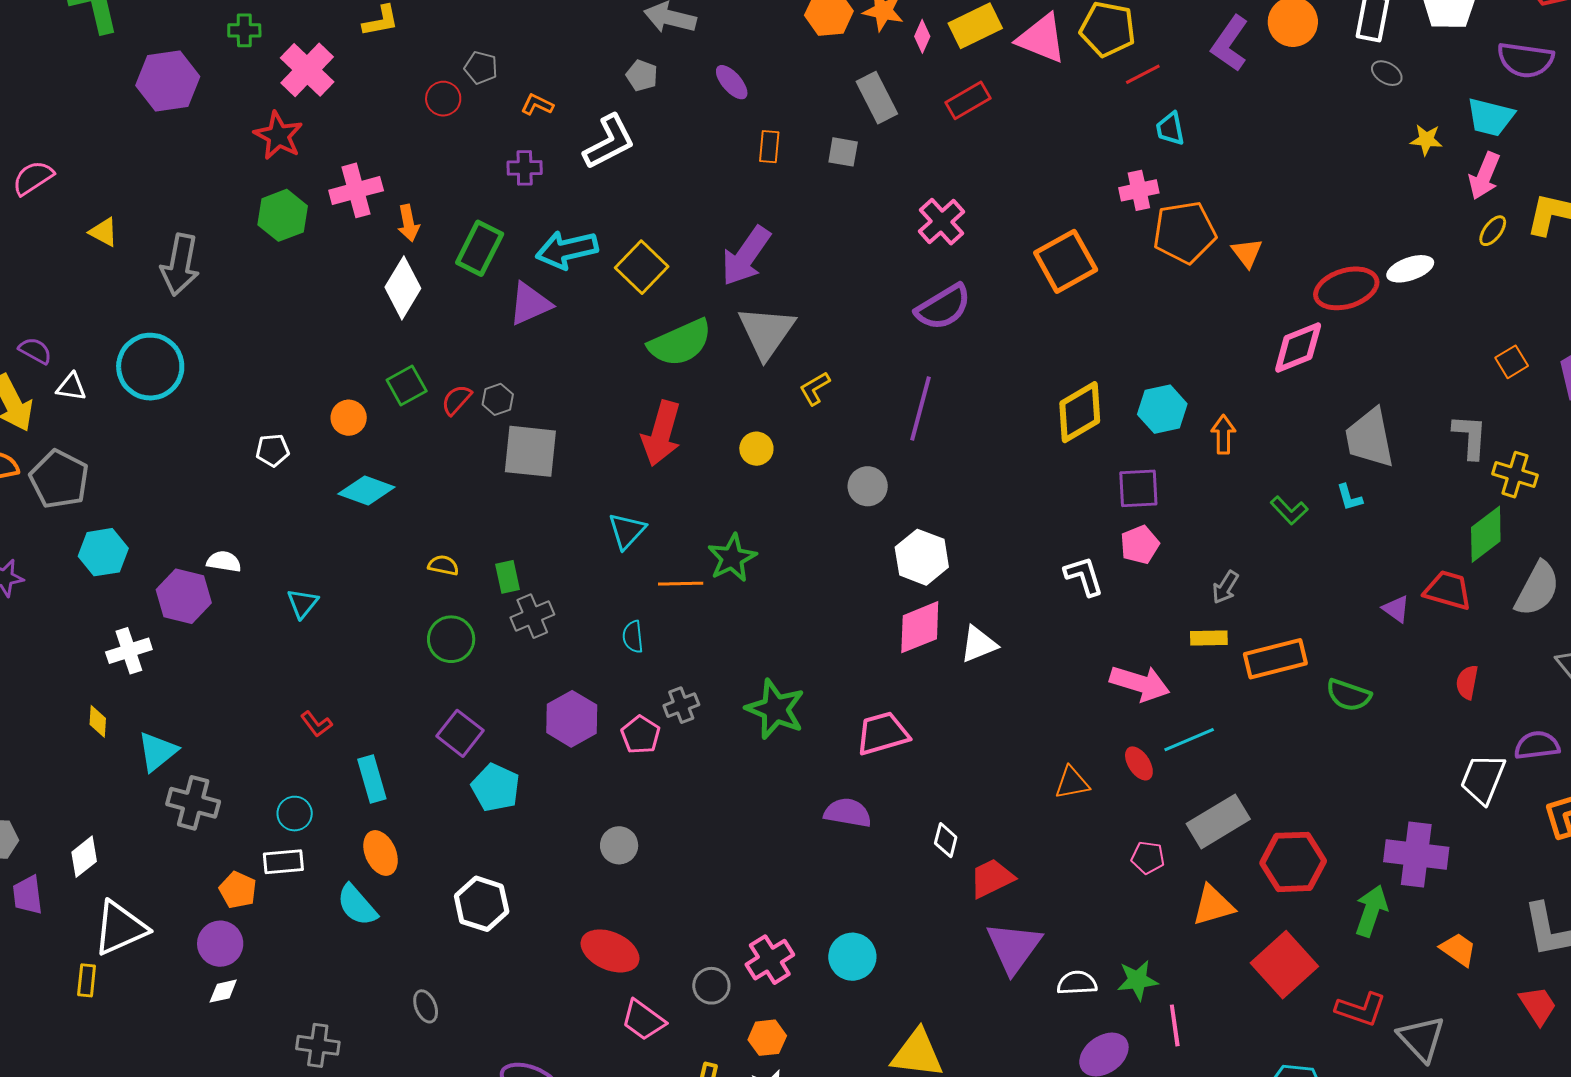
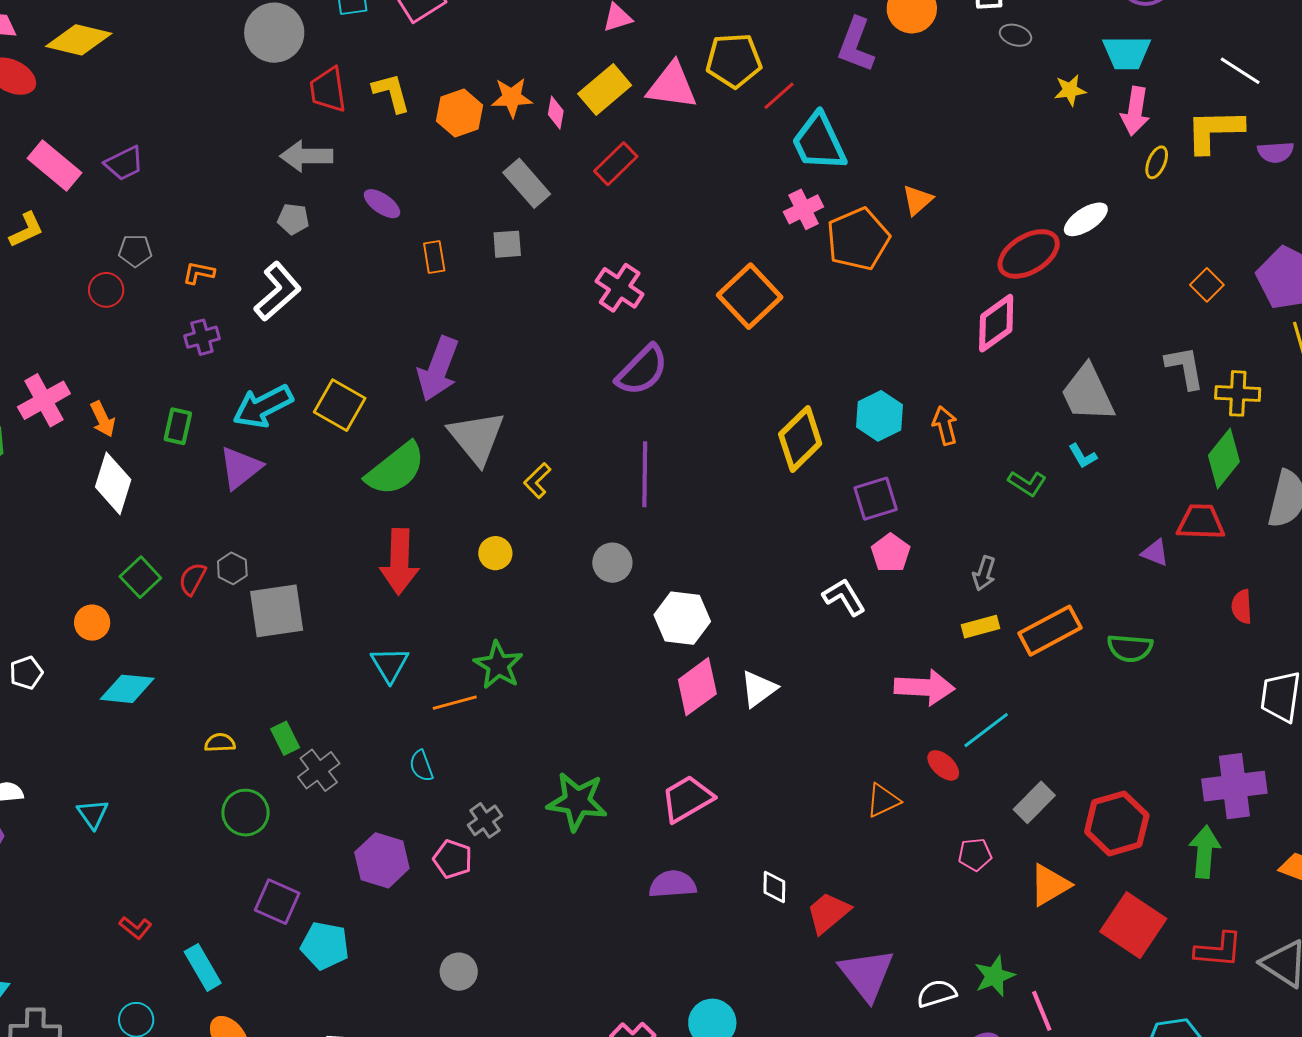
cyan trapezoid: (1170, 129) -> (819, 142), size x1.8
green rectangle: (480, 248) -> (178, 426), size x0.7
orange triangle: (1247, 253) -> (918, 200), moved, turned 40
gray rectangle: (1218, 821) -> (1034, 802), size x0.7

